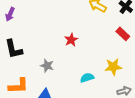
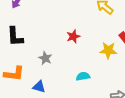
yellow star: (113, 67) -> (108, 50), moved

